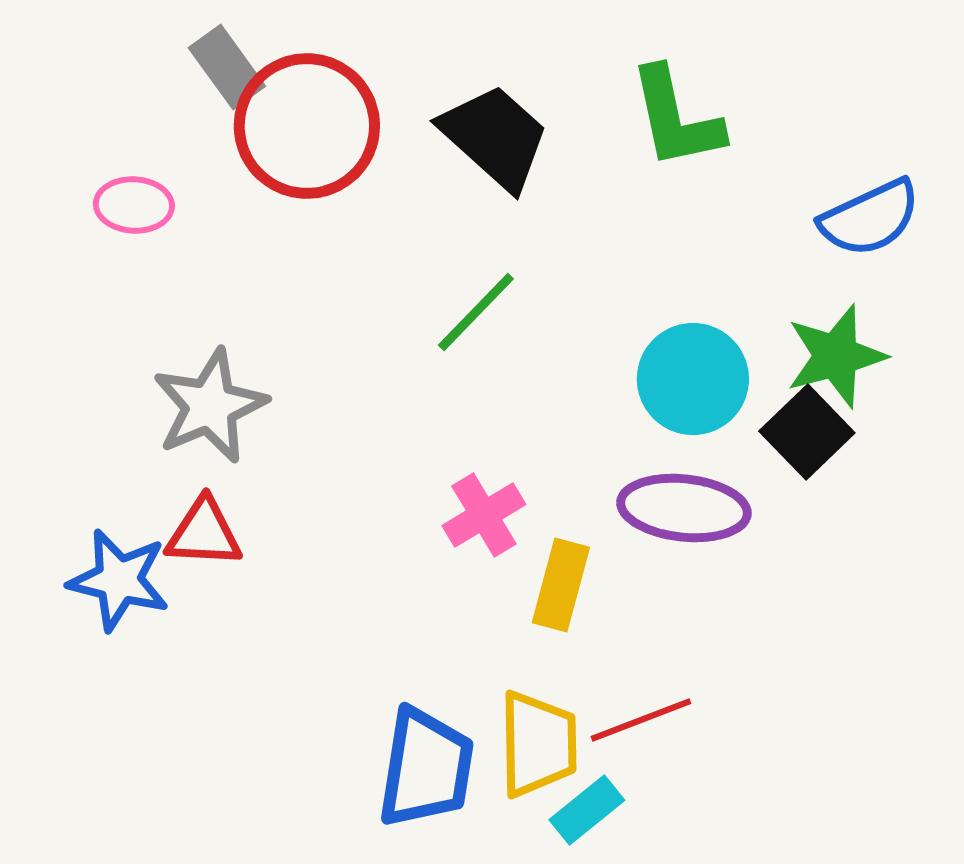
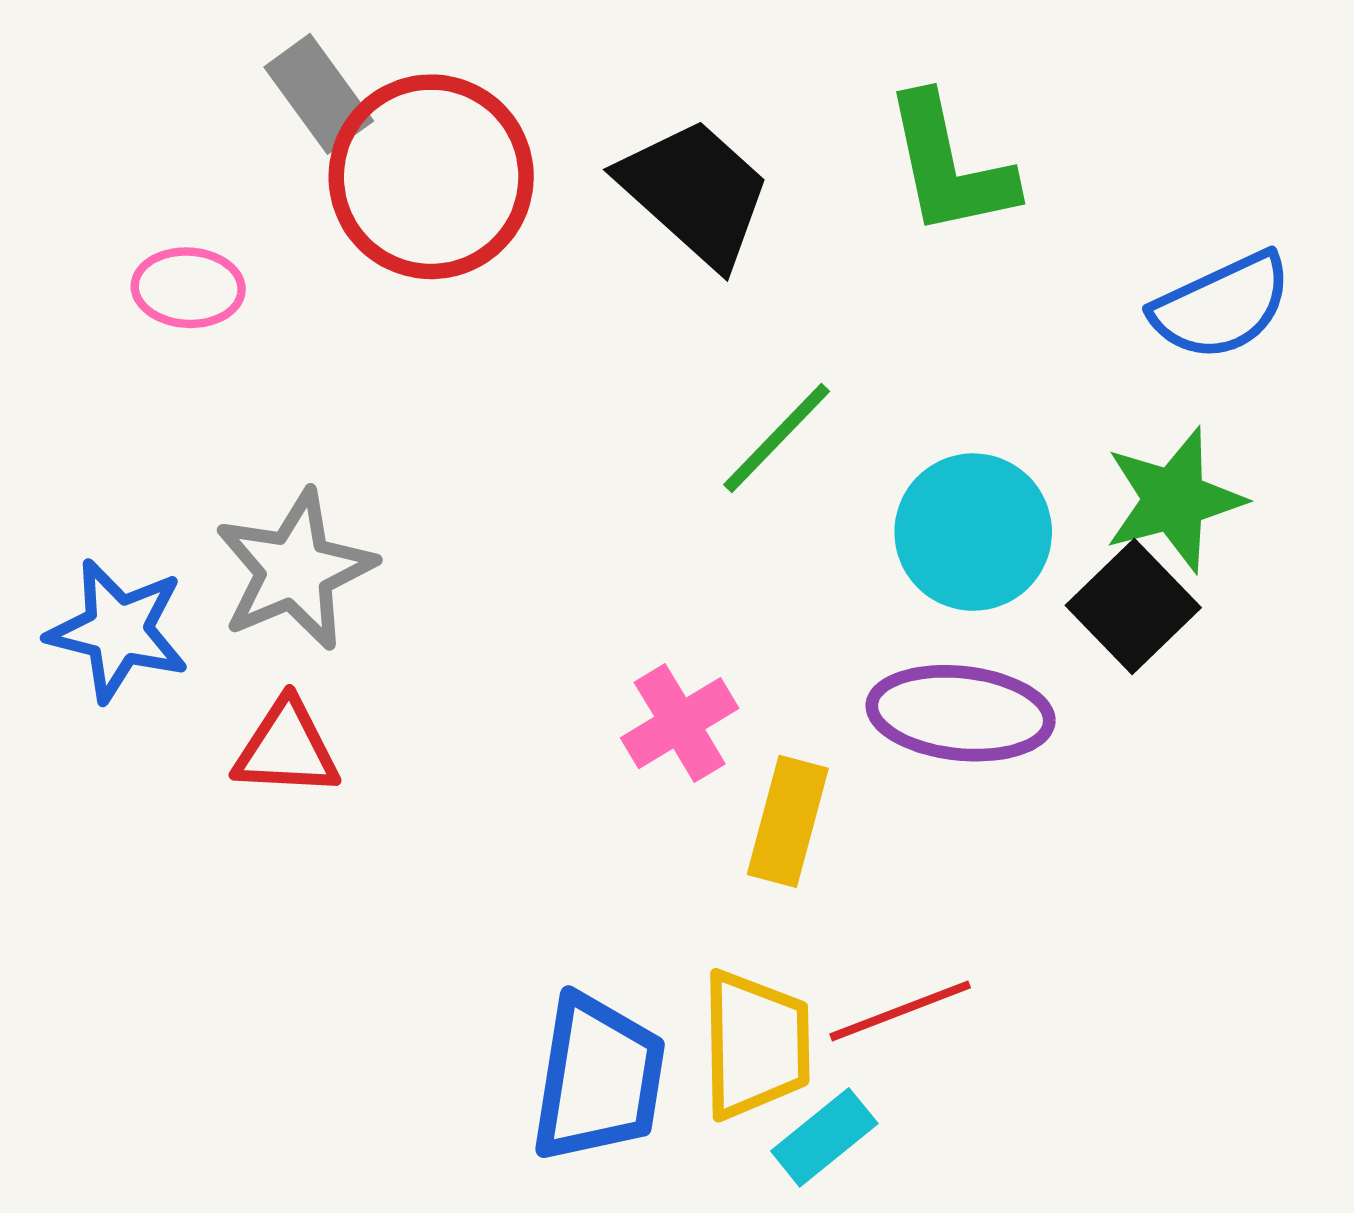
green line: (476, 312) -> (777, 438), moved
blue star: (119, 580) -> (118, 630), moved

